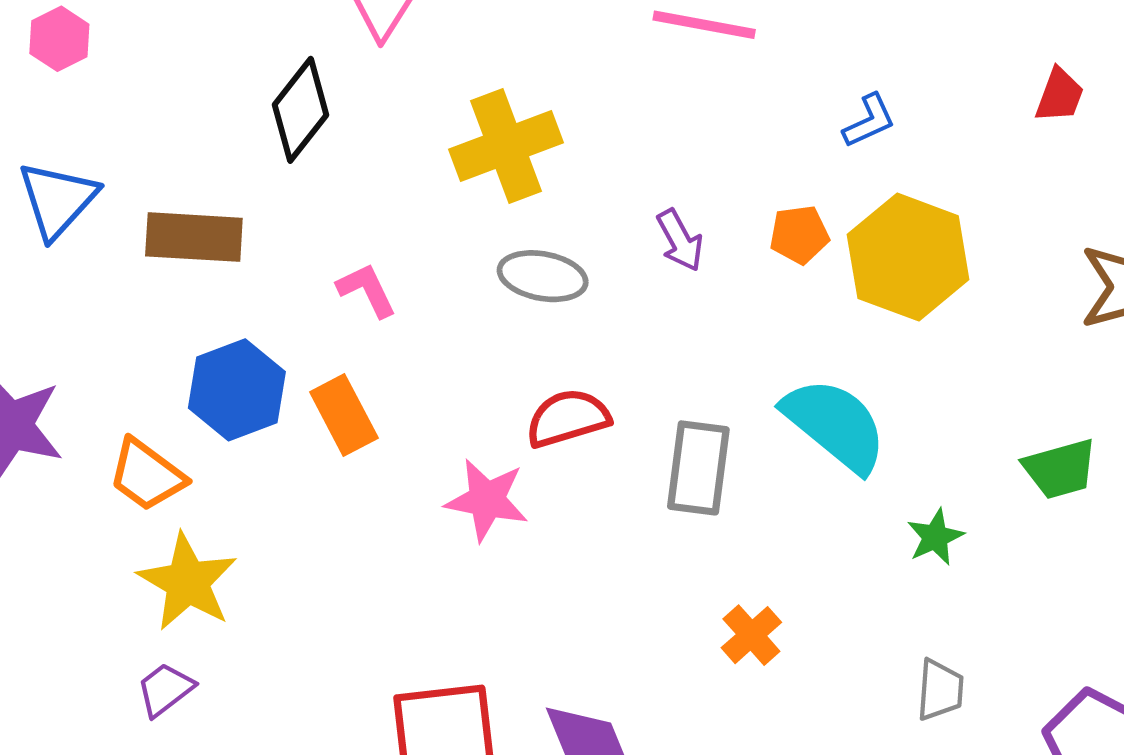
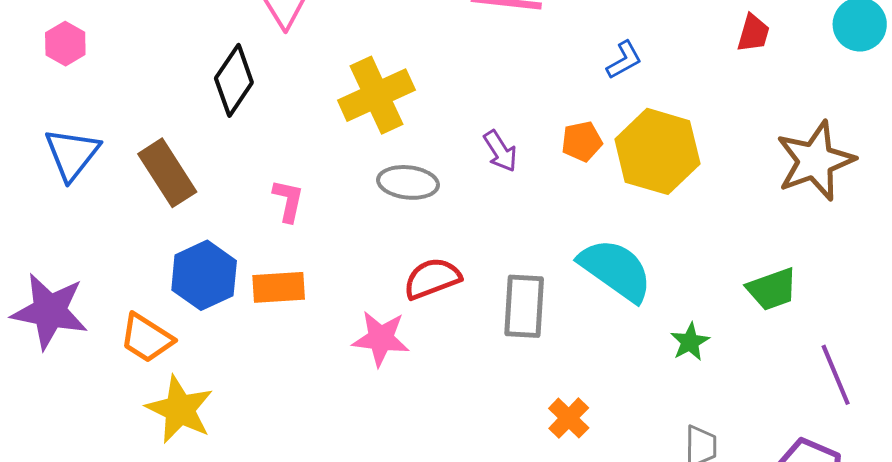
brown rectangle: (194, 237) -> (167, 173), turned 58
pink L-shape: (367, 290) -> (288, 201), turned 42
orange rectangle: (344, 415) -> (279, 287), turned -62

